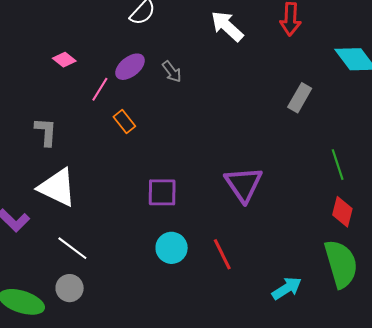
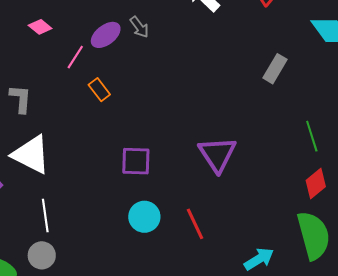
gray arrow: (172, 72) -> (139, 27), moved
red diamond: (342, 212) -> (316, 183), turned 36
white line: (72, 248) -> (45, 216), turned 44

